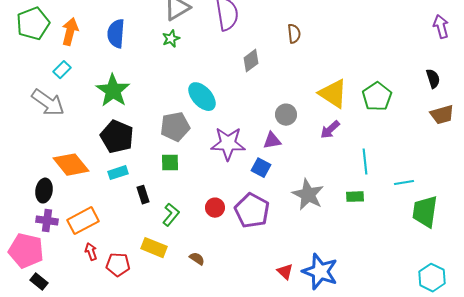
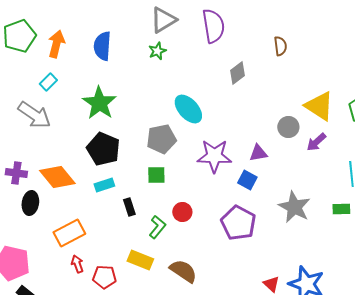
gray circle: (286, 115) -> (288, 127), moved
red circle: (215, 208) -> (182, 212), moved
purple cross: (47, 221) -> (16, 173), moved
brown semicircle: (197, 259) -> (183, 271), size x1.8

